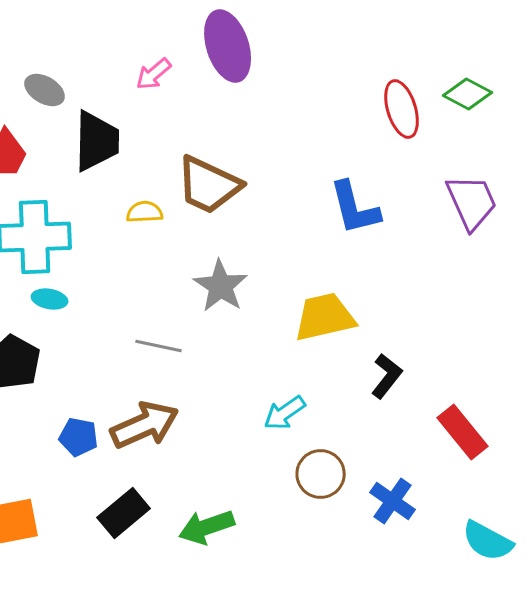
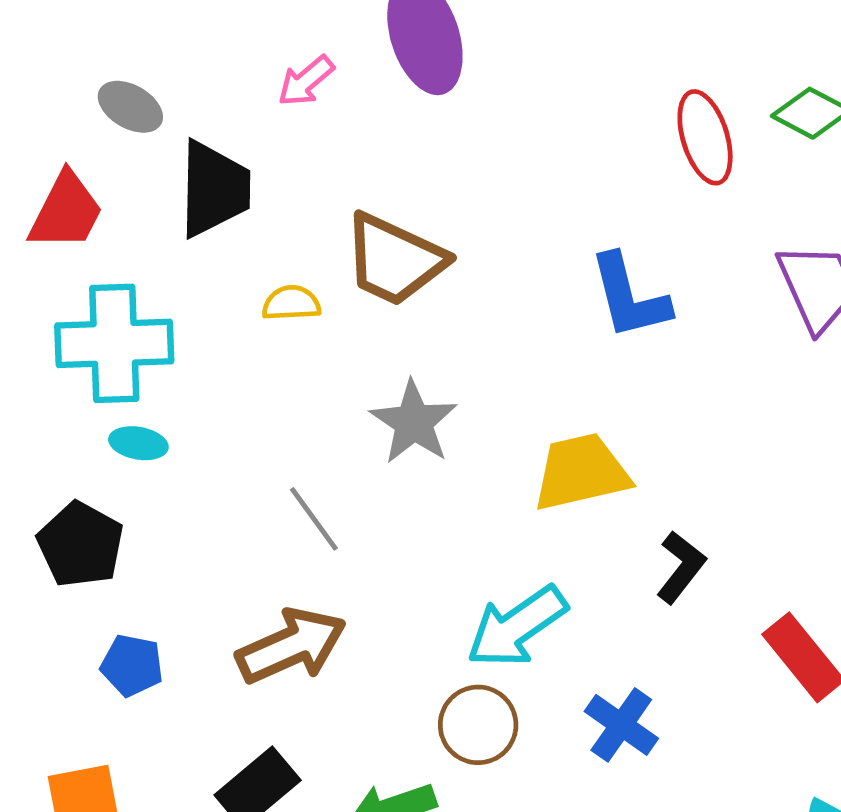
gray line: (159, 346) -> (314, 519), turned 42
cyan arrow: (285, 413) -> (517, 627), size x1.5
blue pentagon: (79, 437) -> (132, 665), moved
brown circle: (321, 474) -> (478, 725), moved
blue cross: (393, 501) -> (621, 725), moved

